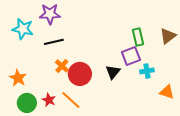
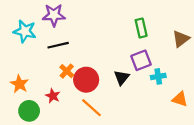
green rectangle: (138, 37) -> (141, 28), moved
red star: (49, 100) -> (53, 96), moved
orange line: (71, 100) -> (92, 108), moved

